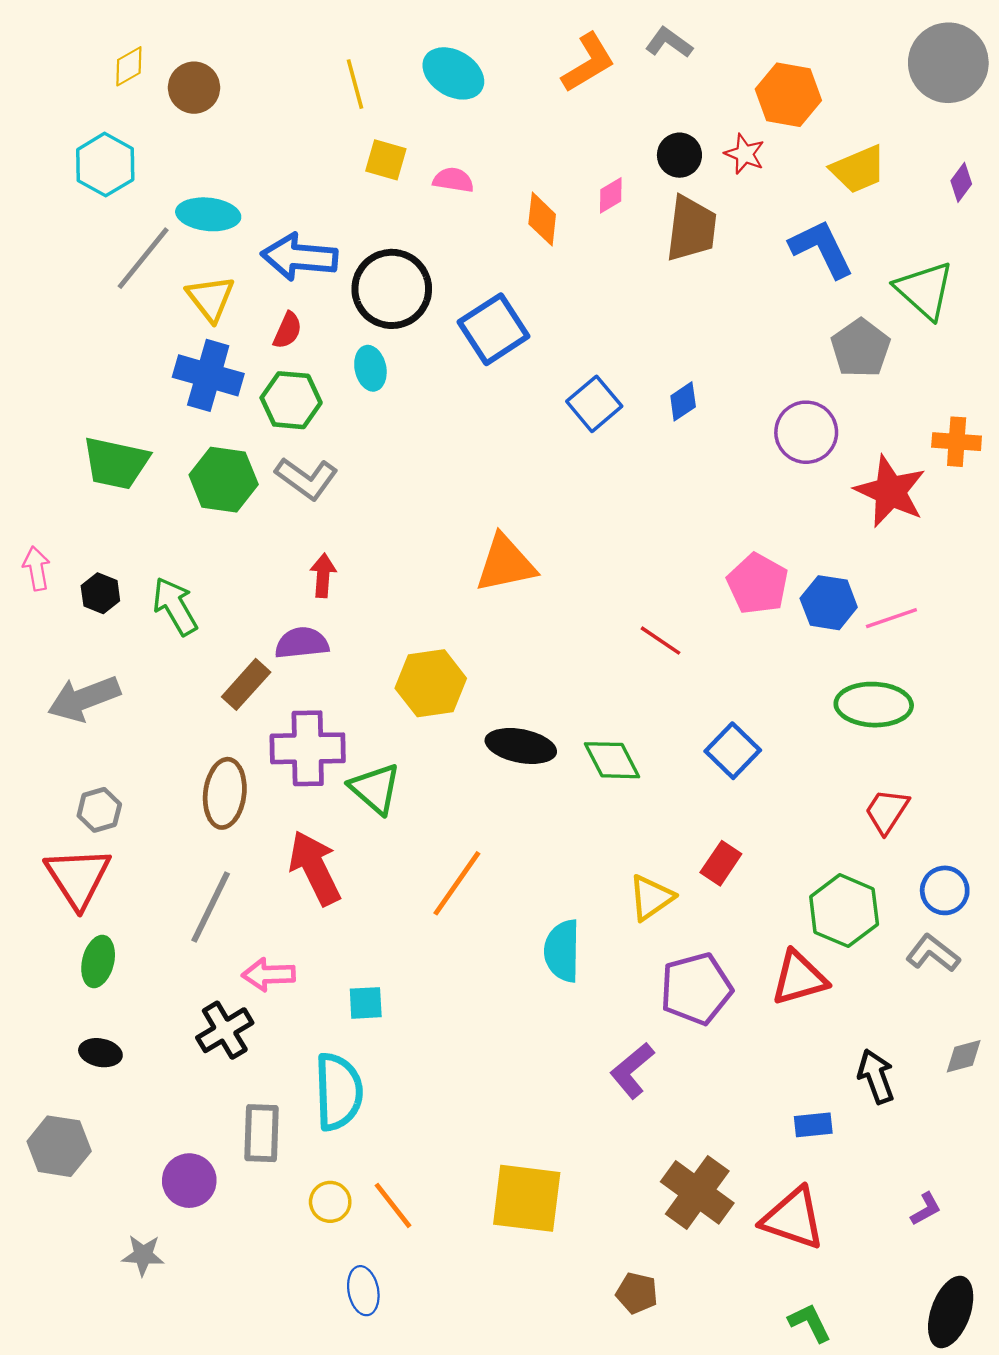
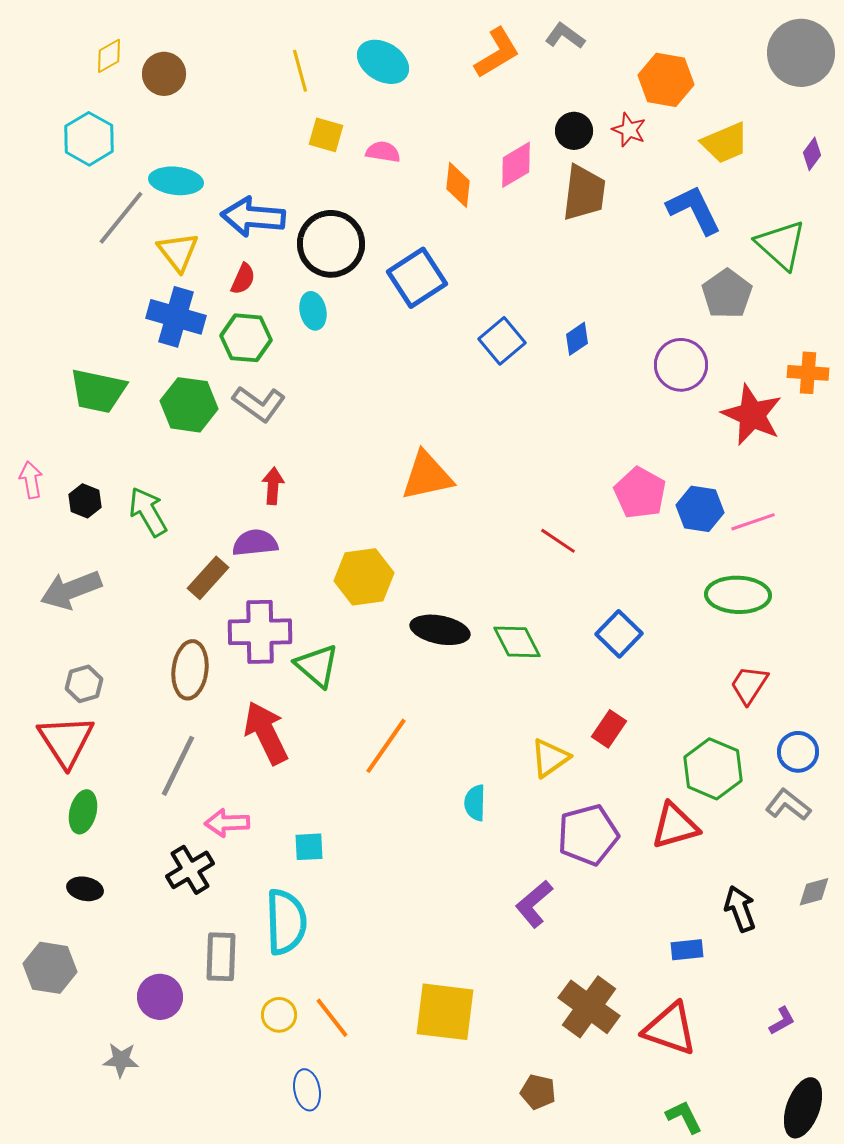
pink diamond: (611, 195) -> (516, 165), size x1.5
cyan semicircle: (562, 951) -> (475, 803), size x0.7

